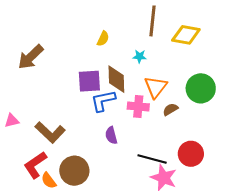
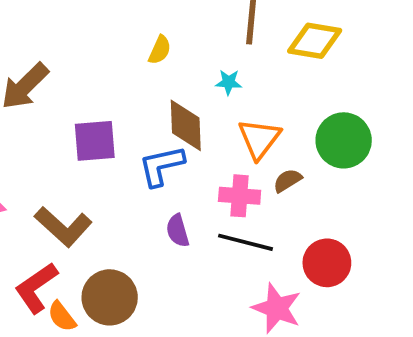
purple square: (89, 81) -> (95, 141), moved
pink cross: (138, 106) -> (240, 196), moved
black line: (152, 159) -> (245, 242), moved

